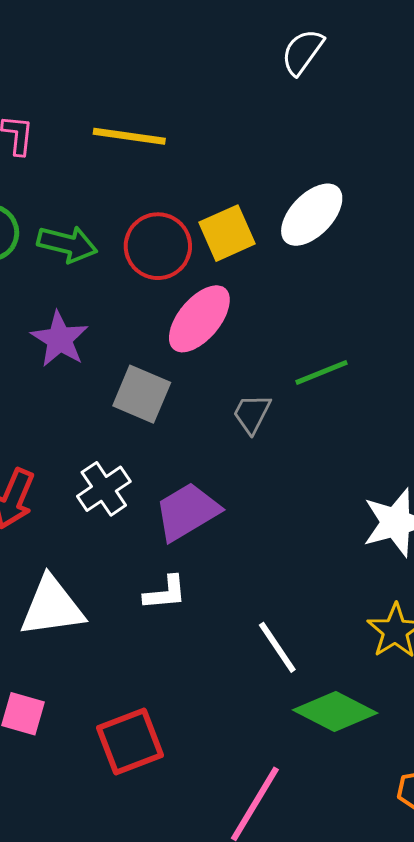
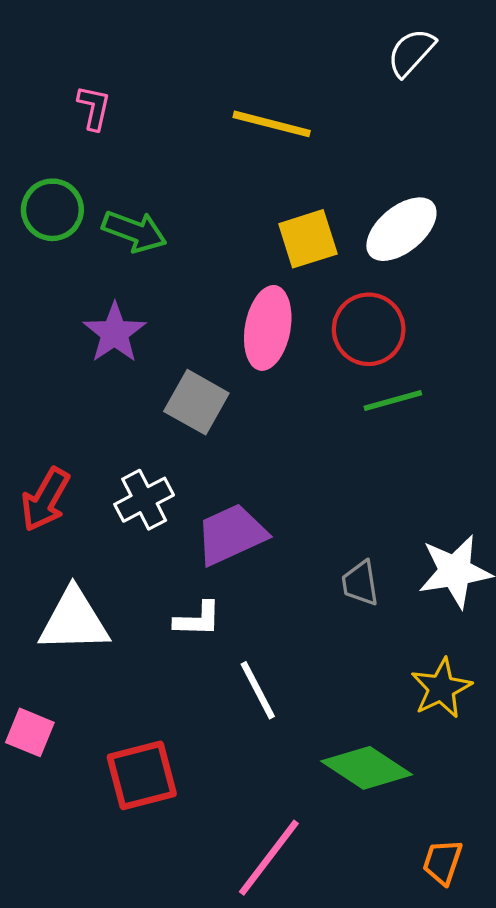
yellow line: (129, 136) -> (272, 124), moved
red circle: (158, 246) -> (369, 329), moved
pink ellipse: (199, 319) -> (268, 328), turned -36
gray trapezoid: (252, 414) -> (360, 583), moved, turned -42
white line: (277, 647) -> (258, 690), moved

